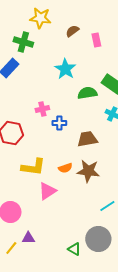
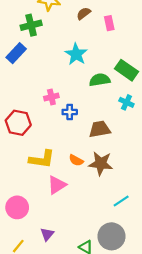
green cross: (23, 42) -> (31, 25), turned -30
orange semicircle: (65, 168) -> (76, 160), turned 48
purple triangle: (28, 238) -> (47, 234), moved, turned -48

